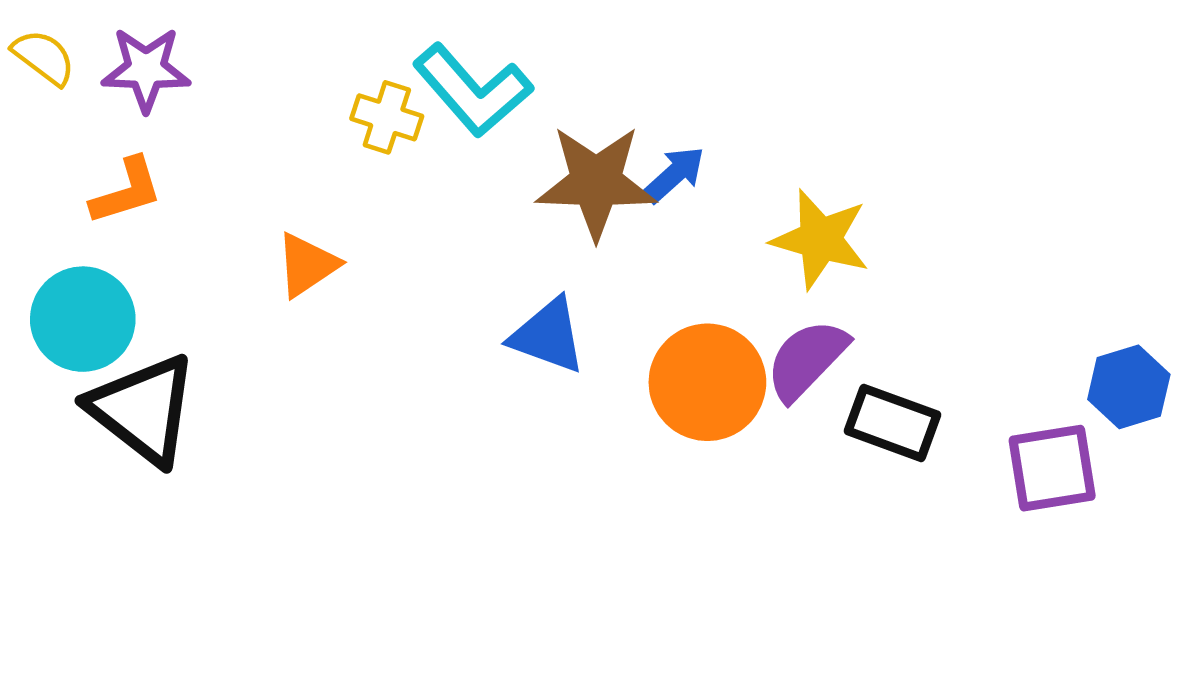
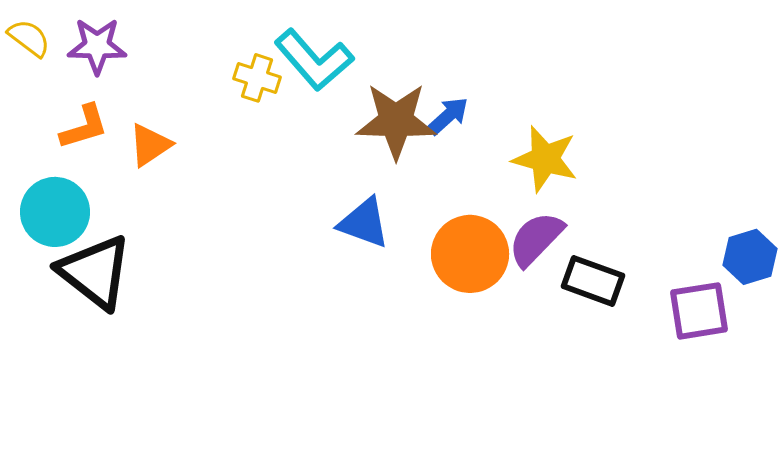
orange triangle: (307, 265) -> (150, 145), moved

